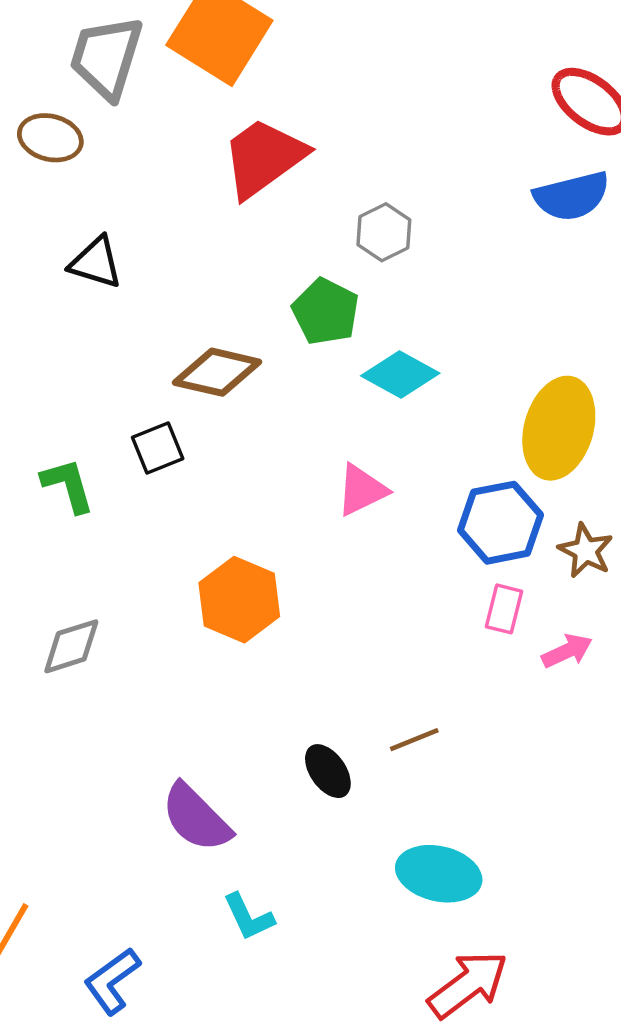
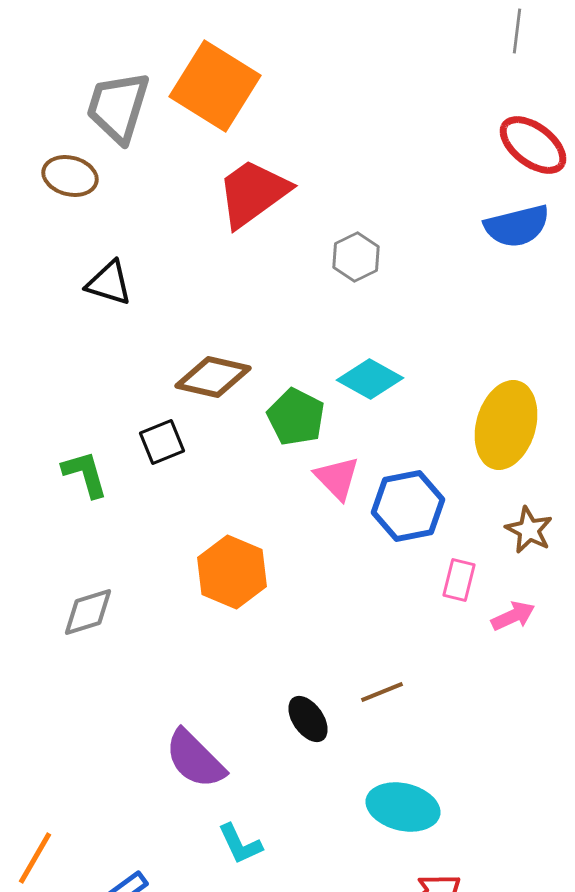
green pentagon: (326, 312) -> (296, 417), moved
pink triangle: (362, 490) -> (337, 478), turned -48
blue hexagon: (501, 523) -> (408, 506), moved

